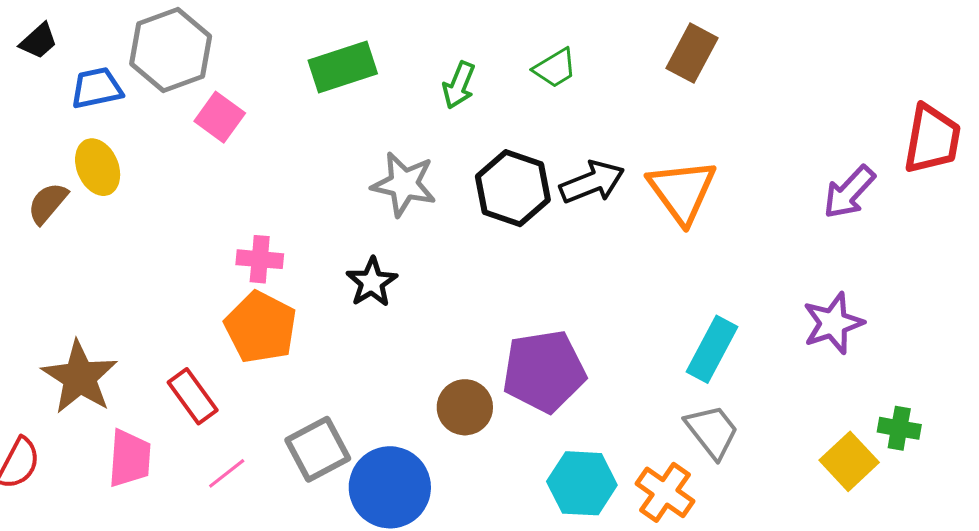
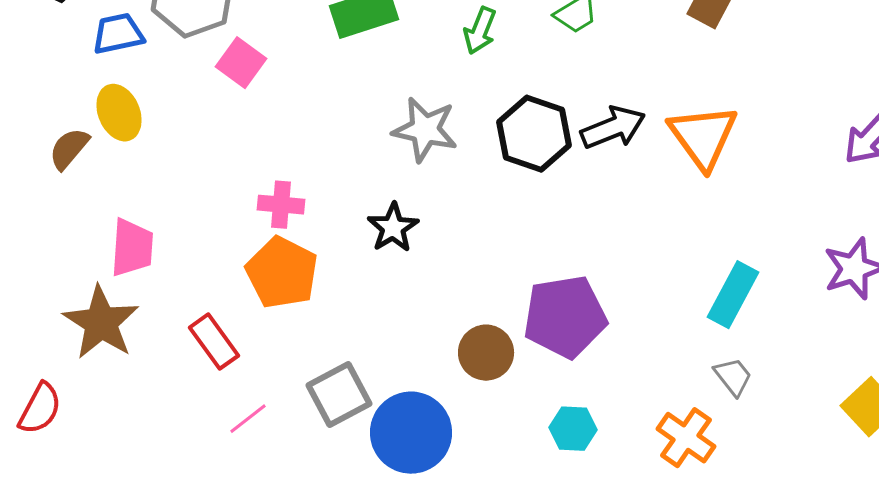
gray trapezoid: (712, 431) -> (733, 377), size x0.7
pink trapezoid: (130, 458) -> (132, 248), moved
cyan hexagon: (582, 483) -> (573, 429), moved, size x0.7

